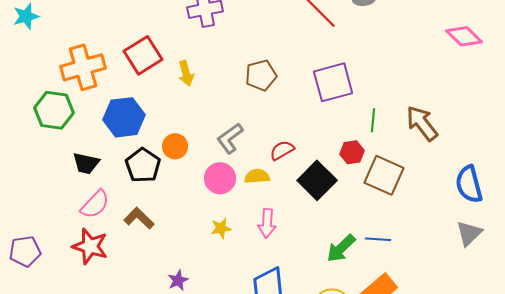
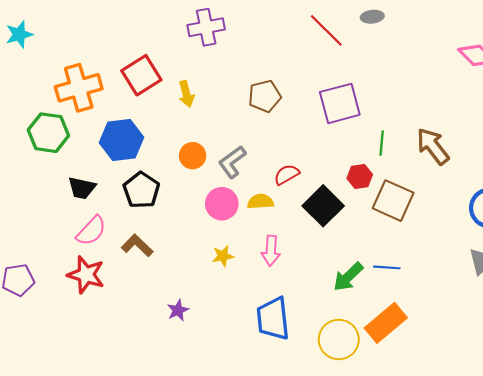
orange circle: (175, 146) -> (193, 156), moved

